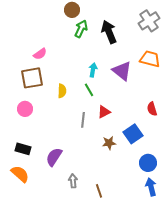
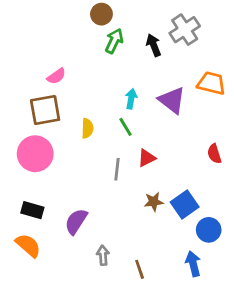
gray cross: (149, 21) -> (185, 30), moved
black arrow: (109, 32) -> (154, 45), size x0.7
pink circle: (25, 109) -> (35, 154), size x1.6
blue square: (133, 134) -> (185, 204), moved
blue arrow: (151, 187) -> (193, 264), moved

